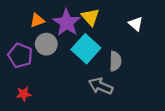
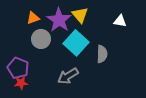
white triangle: (136, 24) -> (120, 21), turned -32
purple pentagon: (20, 55) -> (18, 68), moved
gray arrow: (101, 86) -> (68, 76), moved, turned -55

